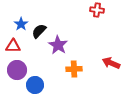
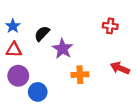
red cross: (97, 10) -> (110, 26), moved
blue star: (21, 24) -> (13, 26), moved

